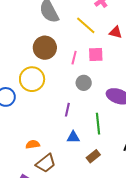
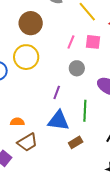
brown circle: (45, 48) -> (31, 23), moved
blue triangle: (73, 137) -> (58, 121), size x1.6

